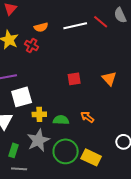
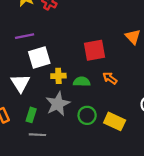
red square: (74, 79) -> (94, 50), moved, size x1.5
green circle: (66, 151) -> (87, 115), size x0.7

